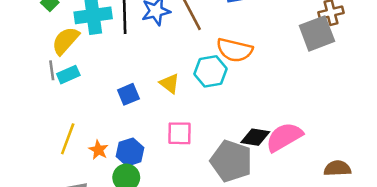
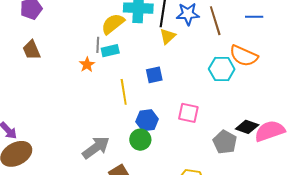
yellow triangle: (170, 83) -> (168, 36), moved, turned 30
yellow line: (68, 139) -> (124, 92), moved, turned -40
orange star: (98, 150) -> (87, 65), moved
gray pentagon: (231, 161) -> (225, 142), size x0.7

